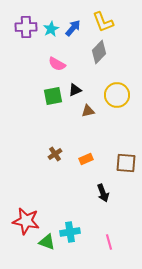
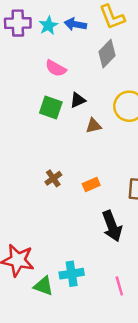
blue arrow: (73, 28) -> (75, 24), turned -120
green square: (53, 96) -> (51, 107), turned 30
black arrow: (103, 193) -> (112, 226), size x1.4

